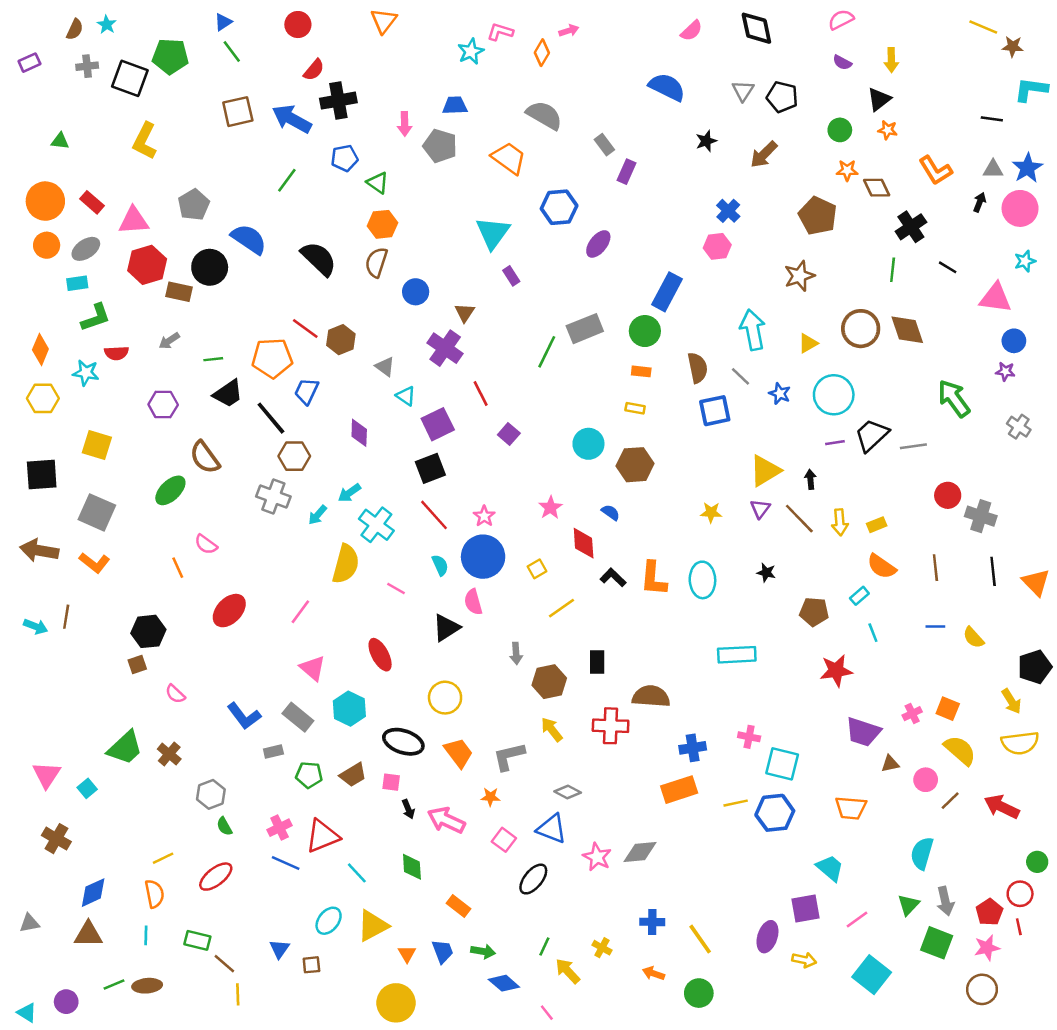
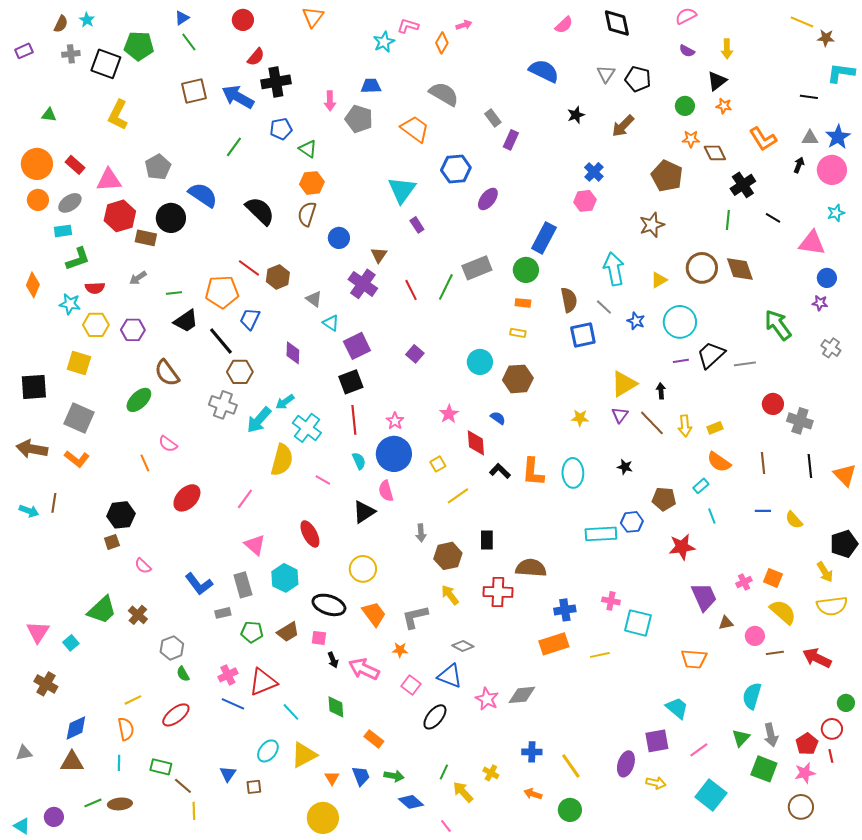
red line: (481, 394) -> (411, 290), moved
yellow hexagon: (43, 398) -> (96, 325), moved
cyan arrow: (318, 515) -> (259, 420), size x1.6
red line: (434, 515) -> (354, 420), turned 36
gray rectangle: (298, 717) -> (243, 585), turned 35
purple trapezoid: (863, 732) -> (704, 597), turned -132
brown line: (950, 801) -> (775, 653), turned 36
blue hexagon: (775, 813) -> (632, 522), moved, size x0.7

